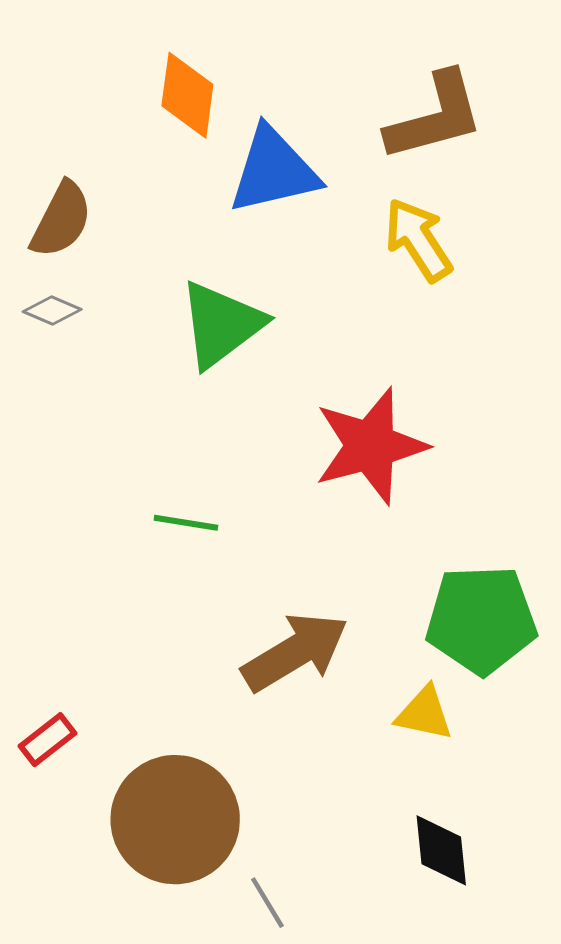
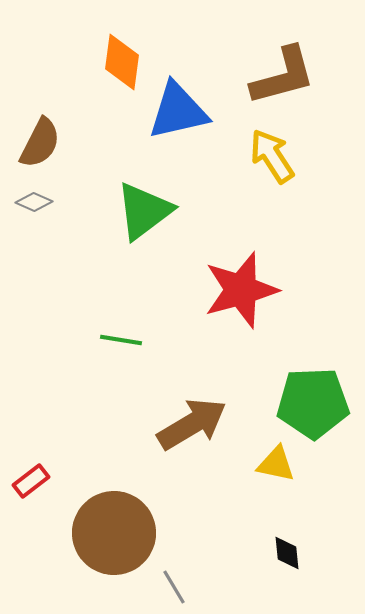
black diamond: (441, 850) -> (287, 553), size x0.7

